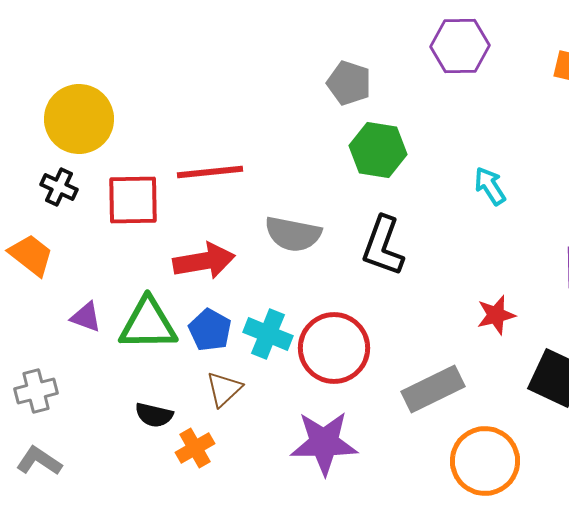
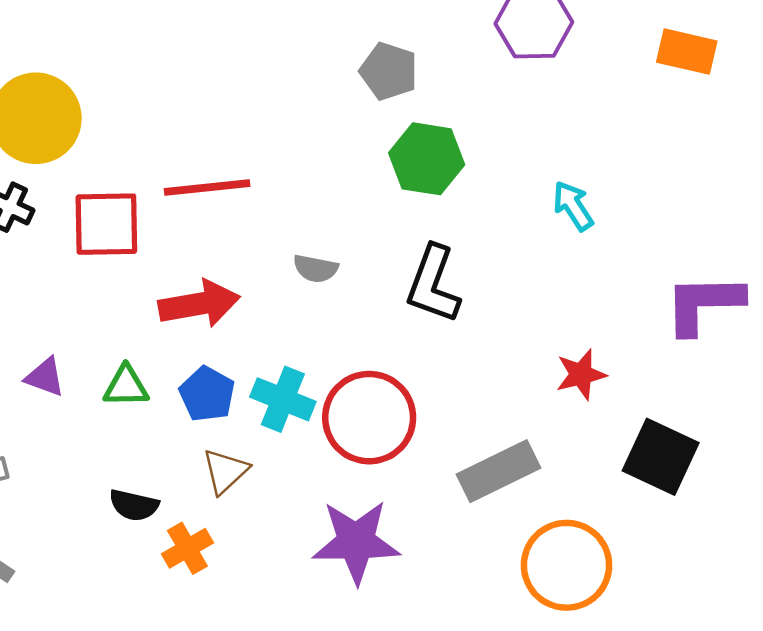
gray semicircle: (293, 234) -> (316, 269), size x0.6
green triangle: (148, 324) -> (126, 386), size x0.6

